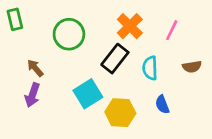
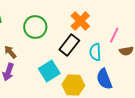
pink line: (172, 30) -> (114, 35), moved
blue semicircle: (162, 105) -> (104, 79), size x1.5

